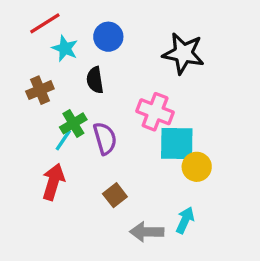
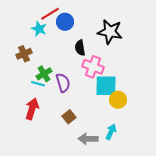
red line: (45, 23) -> (50, 14), moved
black semicircle: (95, 80) -> (80, 48), moved
cyan line: (63, 140) -> (38, 84), turned 72

